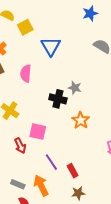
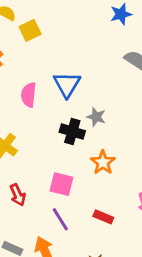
blue triangle: (51, 46) -> (67, 84), moved
pink square: (38, 131) -> (61, 184), moved
red rectangle: (73, 171) -> (103, 217), moved, turned -40

